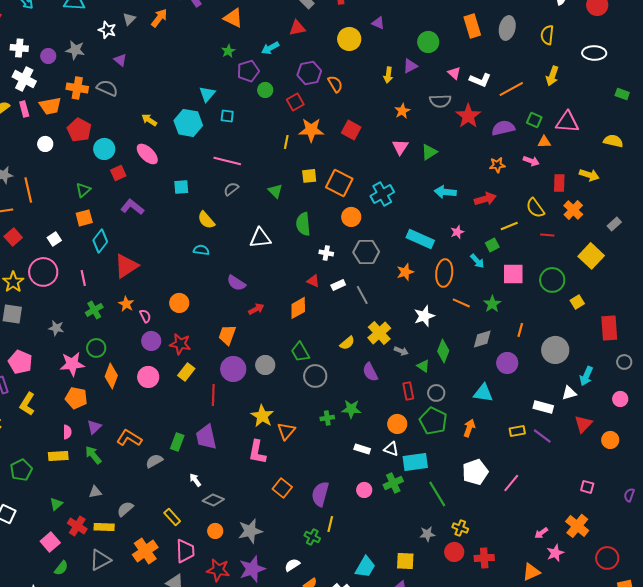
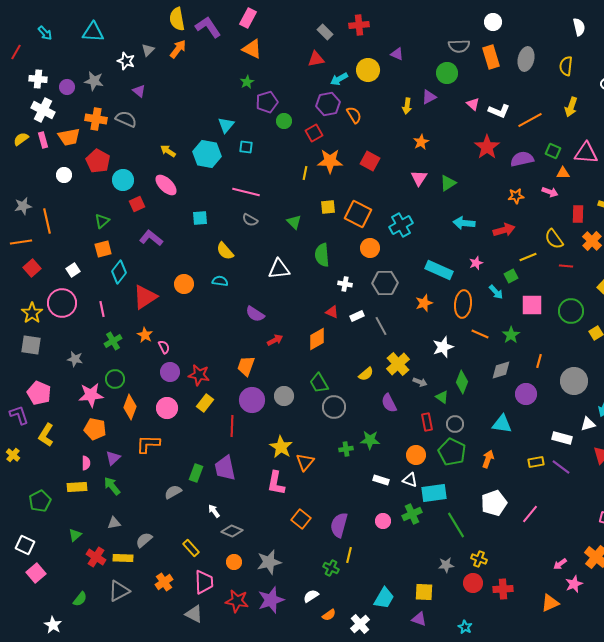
cyan arrow: (270, 48) -> (339, 79), moved
gray semicircle: (440, 101) -> (459, 46), moved
gray semicircle: (231, 189) -> (250, 220), turned -112
orange circle: (179, 303) -> (184, 284), moved
orange L-shape: (129, 438) -> (148, 444), moved, turned -30
pink square: (50, 542) -> (36, 573), moved
orange cross: (145, 551) -> (164, 582), size x0.7

